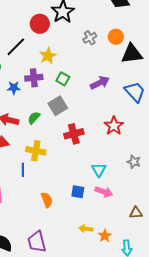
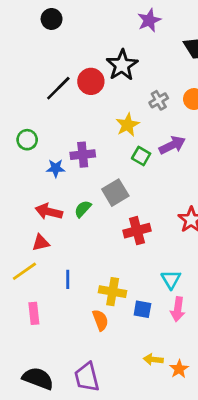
black line: (16, 47) -> (58, 88), moved
yellow star: (48, 56) -> (127, 125), moved
green square: (63, 79) -> (141, 156), moved
purple arrow: (100, 83) -> (172, 145), moved
yellow cross: (36, 151) -> (113, 292), moved
pink arrow: (104, 192) -> (178, 309), turned 78

